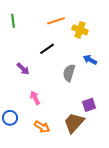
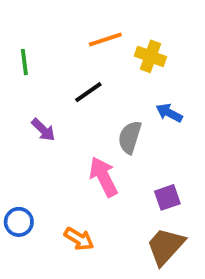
green line: (13, 21) -> (24, 62), moved
pink arrow: (35, 98) -> (103, 177), moved, size x1.5
brown trapezoid: (74, 123) -> (166, 246), moved

